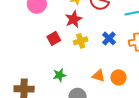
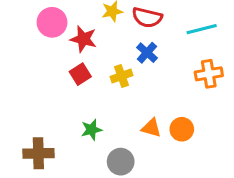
red star: (74, 19) -> (83, 39), moved, turned -30
blue cross: (109, 38) -> (147, 53), moved

